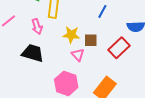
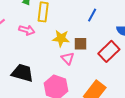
pink arrow: (37, 26) -> (27, 30), turned -56
black trapezoid: (33, 53) -> (22, 73), moved

